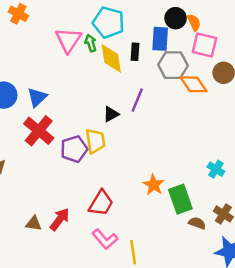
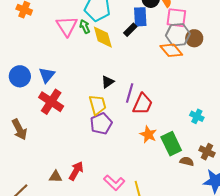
black rectangle: (135, 52) -> (130, 30), moved, turned 48
gray hexagon: (173, 65) -> (178, 35), moved
purple line: (137, 100) -> (130, 93), moved
purple pentagon: (74, 149) -> (101, 124), moved
red trapezoid: (101, 203) -> (143, 104), moved

